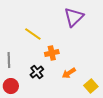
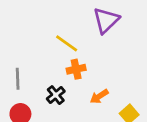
yellow line: (33, 34) -> (67, 43), moved

